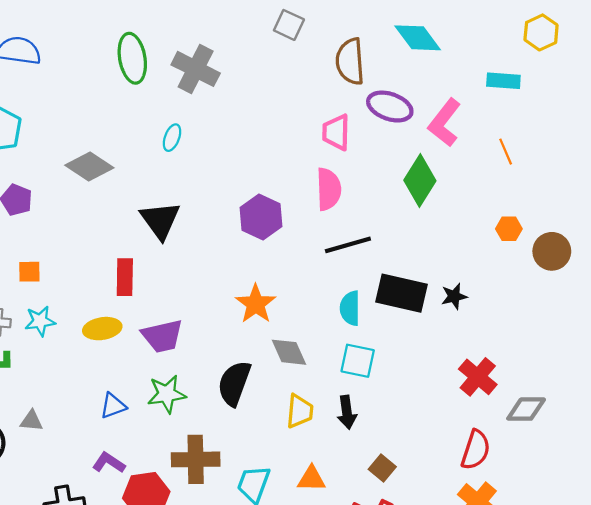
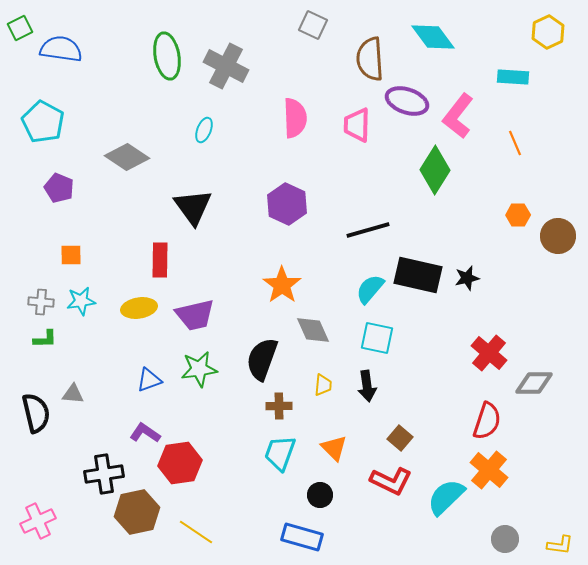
pink semicircle: (329, 189) -> (295, 118), moved
cyan semicircle: (350, 308) -> (370, 289), turned 40
yellow trapezoid: (300, 411) -> (323, 385), size x0.7
brown cross: (196, 459) -> (279, 406), moved, size x0.6
orange triangle: (311, 479) -> (334, 448), turned 44

